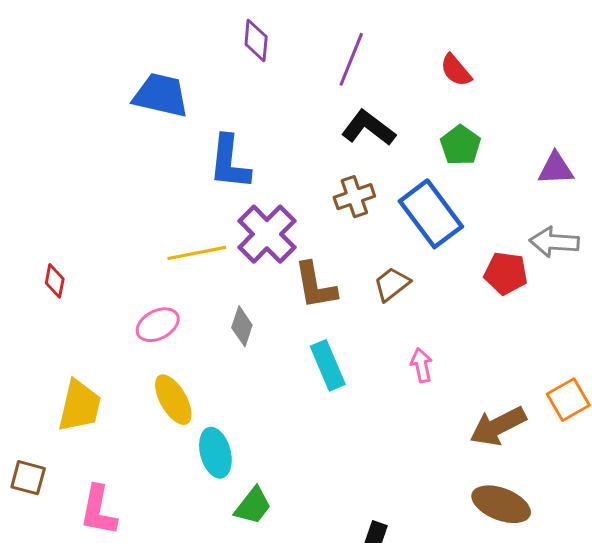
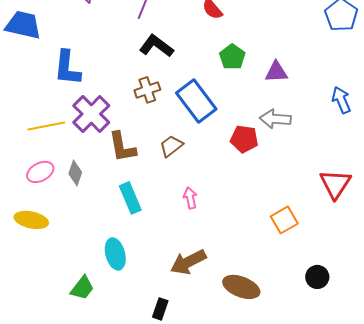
green pentagon: (461, 145) -> (232, 57), moved
pink ellipse: (158, 325) -> (40, 172), moved
yellow ellipse: (173, 400) -> (31, 220), turned -48
brown arrow: (498, 426) -> (188, 262), moved
cyan ellipse: (215, 453) -> (115, 254), moved

